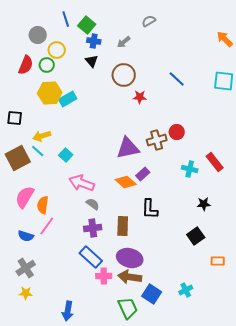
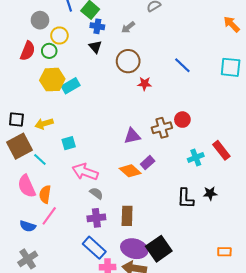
black square: (15, 118) -> (16, 120), moved
purple triangle: (128, 148) -> (132, 136), size x0.7
cyan line: (38, 151) -> (40, 160), moved
cyan square: (66, 155) -> (69, 143), turned 32
cyan cross: (190, 169) -> (196, 157), turned -35
pink semicircle: (25, 197) -> (27, 186), turned -55
black L-shape: (150, 209) -> (185, 198), moved
black square: (196, 236) -> (159, 249), moved, size x1.4

